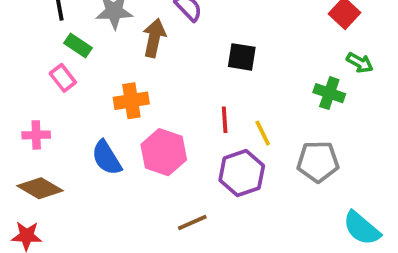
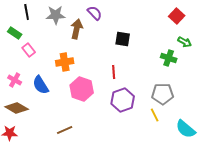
green rectangle: (78, 46) -> (15, 33), moved
yellow line: (263, 133) -> (155, 115), moved
pink cross: (36, 135) -> (15, 80), turned 32
blue semicircle: (107, 158) -> (41, 85), moved
brown line: (192, 223) -> (65, 130), moved

